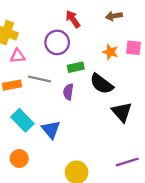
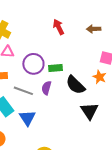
purple circle: (57, 42) -> (33, 64), moved
orange star: (110, 52) -> (99, 77), moved
gray line: (39, 79) -> (23, 91), moved

